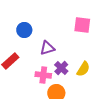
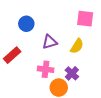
purple cross: (61, 68) -> (72, 73), moved
yellow semicircle: (83, 69) -> (77, 46), moved

